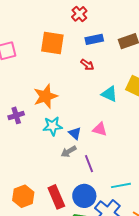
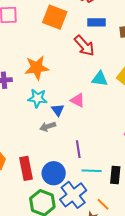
red arrow: (87, 65) -> (84, 46), size x1.6
cyan triangle: (109, 94) -> (100, 79), turned -30
pink triangle: (100, 129) -> (78, 100), moved
purple line: (89, 164) -> (78, 149), moved

